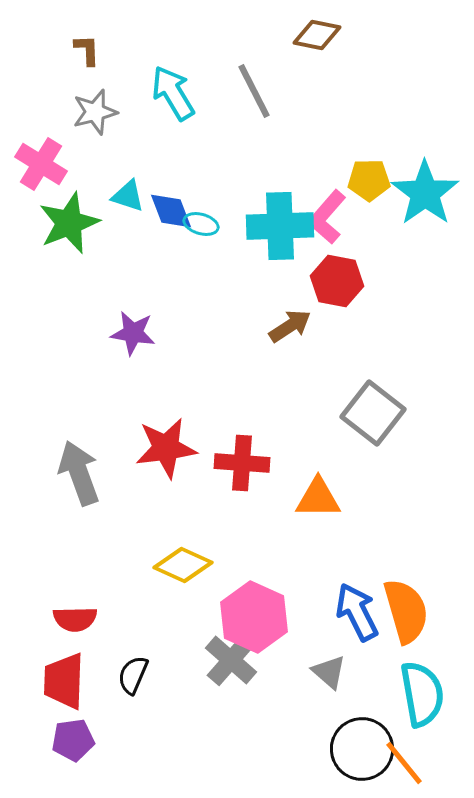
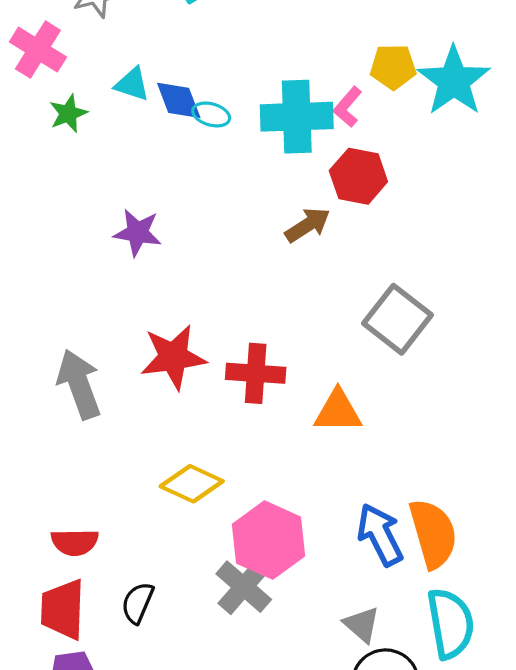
pink L-shape: (327, 217) -> (348, 107), size x0.7
green star: (69, 223) -> (68, 113), size x0.6
gray triangle: (329, 672) -> (362, 625), moved

